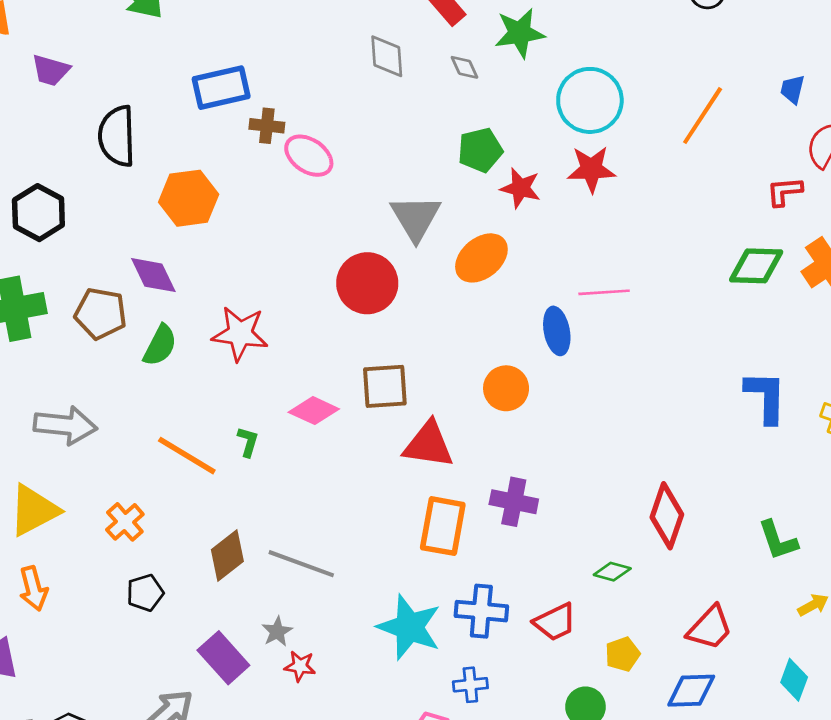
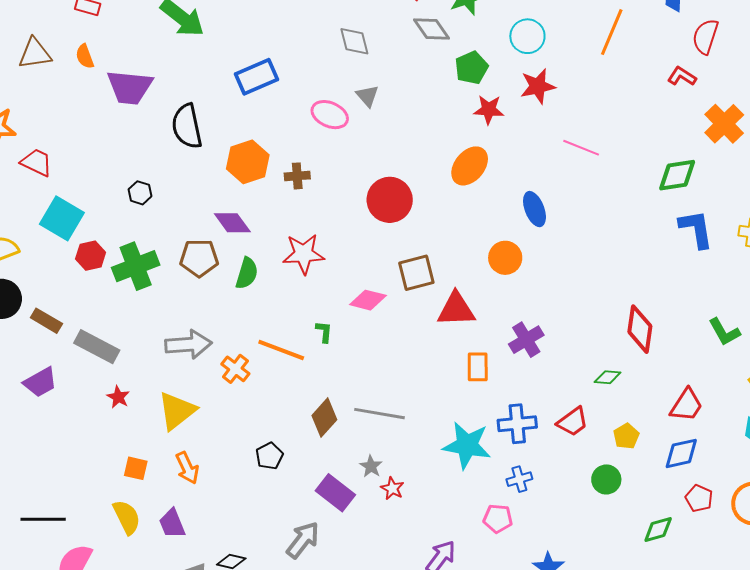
gray diamond: (387, 56) -> (354, 41), moved
gray diamond: (464, 67) -> (431, 29), size x1.6
purple trapezoid: (51, 70) -> (130, 87), size x1.6
cyan circle: (590, 100) -> (527, 36), size x0.7
brown cross: (267, 126) -> (297, 176), moved
green pentagon: (480, 150) -> (471, 68), moved
red L-shape: (785, 191) -> (682, 76), turned 48
black hexagon: (38, 213) -> (140, 193), size x0.6
gray triangle: (416, 218) -> (367, 96), moved, size x0.6
green diamond: (756, 266) -> (677, 175), moved
pink line: (604, 292) -> (581, 148), moved, turned 36
purple cross: (514, 502) -> (526, 340), turned -32
orange cross: (125, 522) -> (235, 369), moved
orange rectangle: (443, 526) -> (478, 367), size x0.7
red star: (300, 666) -> (392, 488), turned 30

